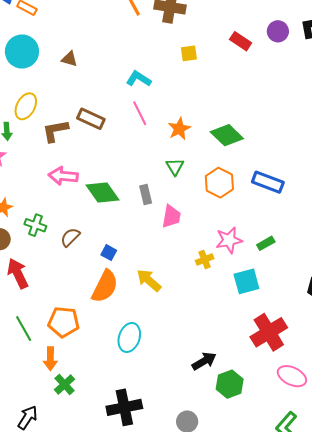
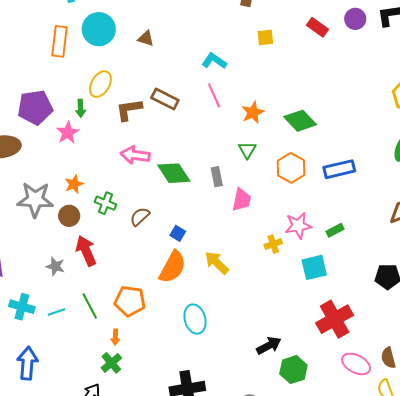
blue rectangle: (268, 182) -> (339, 169), turned -36
cyan ellipse: (129, 337) -> (195, 319), turned -36
orange arrow: (50, 359) -> (115, 337), size x0.7
green cross: (65, 384) -> (111, 363), moved

